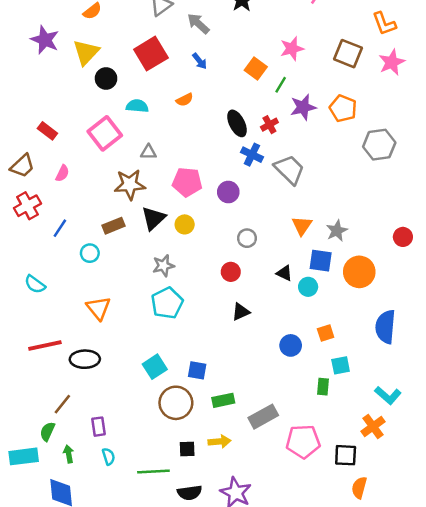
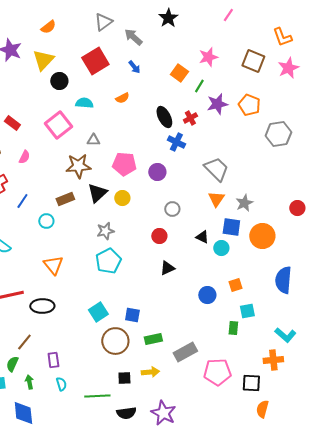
gray trapezoid: (289, 170) -> (216, 169), moved
orange cross: (373, 427) -> (273, 360), turned 30

